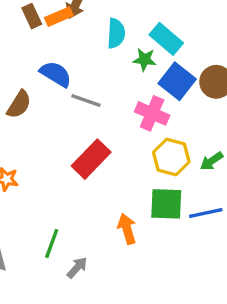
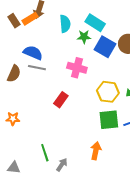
gray line: (86, 100) -> (37, 68), moved
pink cross: (152, 113) -> (77, 68), moved
red rectangle: (91, 159) -> (61, 100), size x0.7
orange arrow: (127, 229) -> (96, 151), moved, turned 36
green line: (52, 244) -> (45, 153), turned -30

